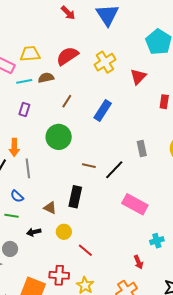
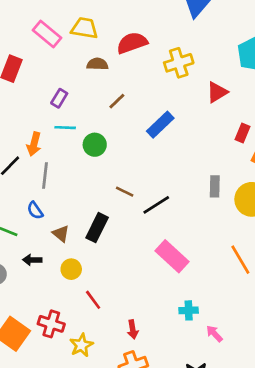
cyan line: (24, 81) -> (65, 128), moved
green circle: (59, 137) -> (95, 145), size x0.7
gray rectangle: (142, 149) -> (215, 186), moved
blue semicircle: (17, 196) -> (35, 210), moved
red arrow: (138, 262) -> (133, 329), moved

